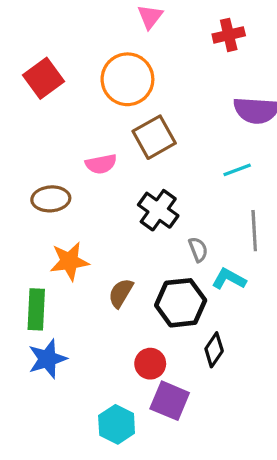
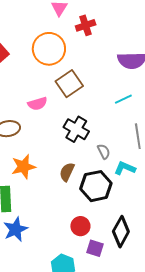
red cross: (229, 35) -> (86, 25), moved
brown semicircle: (121, 293) -> (67, 172), moved
black diamond: (214, 350) -> (121, 232), moved, size x1.4
purple square: (170, 401) -> (95, 248), size x0.7

